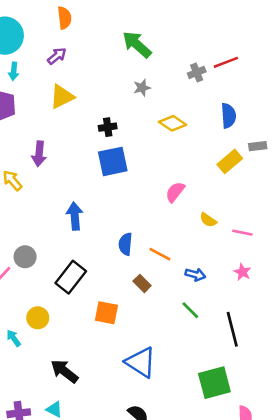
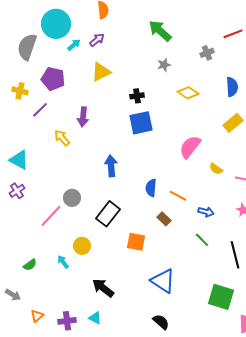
red line: (226, 62) -> (233, 34), moved
cyan arrow: (14, 71) -> (74, 45), moved, turned -136
pink semicircle: (175, 192) -> (190, 147), size x1.4
green square: (214, 383) -> (221, 297), turned 32

